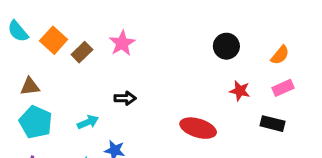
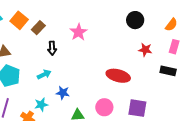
pink star: (122, 43) -> (79, 32), moved
pink rectangle: (283, 88) -> (174, 47), turned -48
black arrow: (125, 98) -> (52, 48), moved, turned 88

